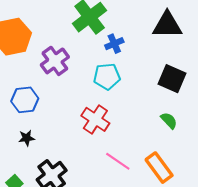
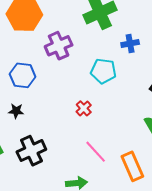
blue cross: (114, 44) -> (130, 44), moved
red cross: (95, 119) -> (84, 108), size x0.6

